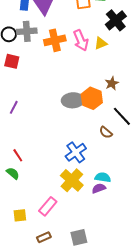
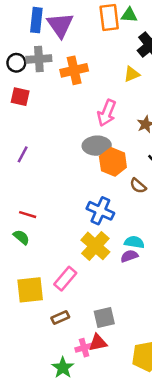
pink arrow: (81, 40) -> (107, 113), moved, turned 45
orange hexagon: (92, 98) -> (113, 162), moved
blue cross: (76, 152) -> (100, 211), turned -30
red line: (18, 155) -> (28, 215), turned -40
yellow square: (20, 215) -> (30, 290), size x1.6

